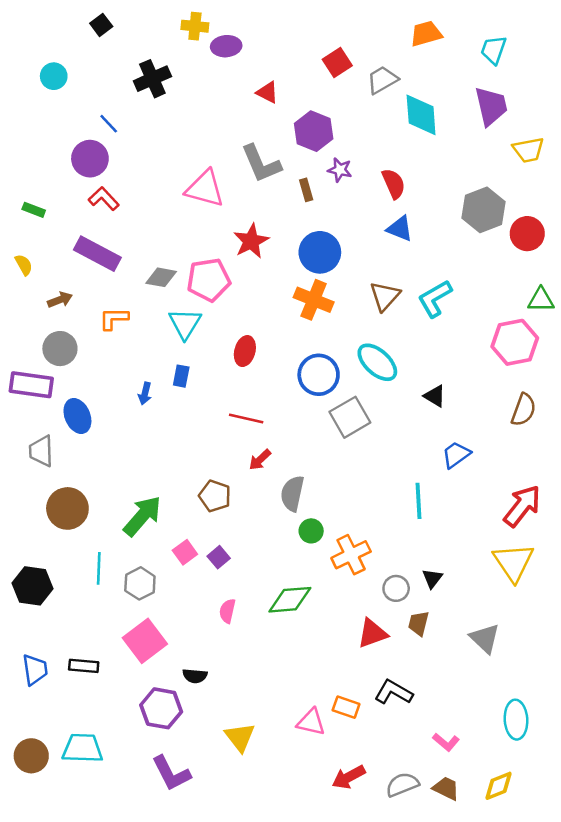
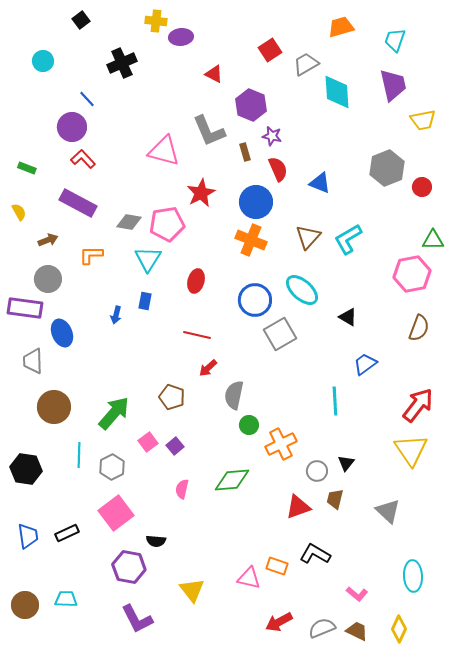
red semicircle: (394, 184) -> (278, 169), moved
red circle: (527, 234) -> (422, 187), size x0.7
black rectangle: (84, 666) -> (67, 533), turned -30
cyan trapezoid: (82, 748) -> (66, 599), size x0.7
yellow diamond: (499, 786) -> (399, 629), turned -44

